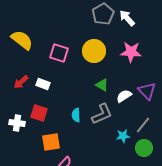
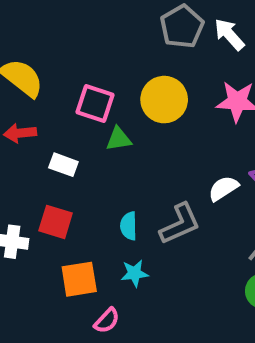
red arrow: (21, 82) -> (20, 133), moved, turned 35
green triangle: (102, 85) -> (119, 139), moved, turned -40
cyan star: (123, 136) -> (135, 273), moved

